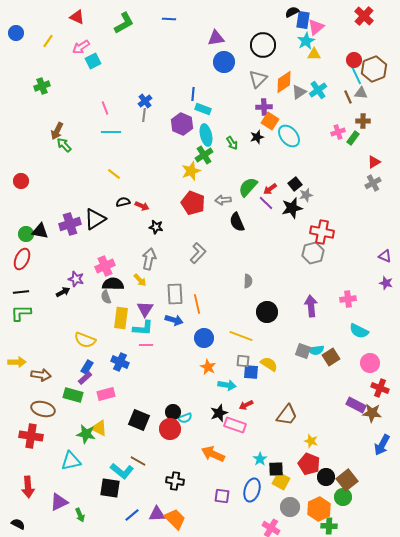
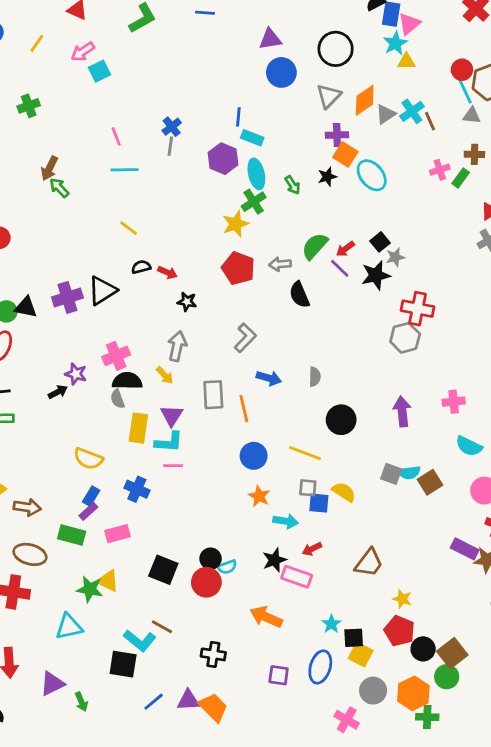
brown line: (348, 97) -> (430, 121), moved
blue arrow: (174, 320) -> (269, 378), moved

